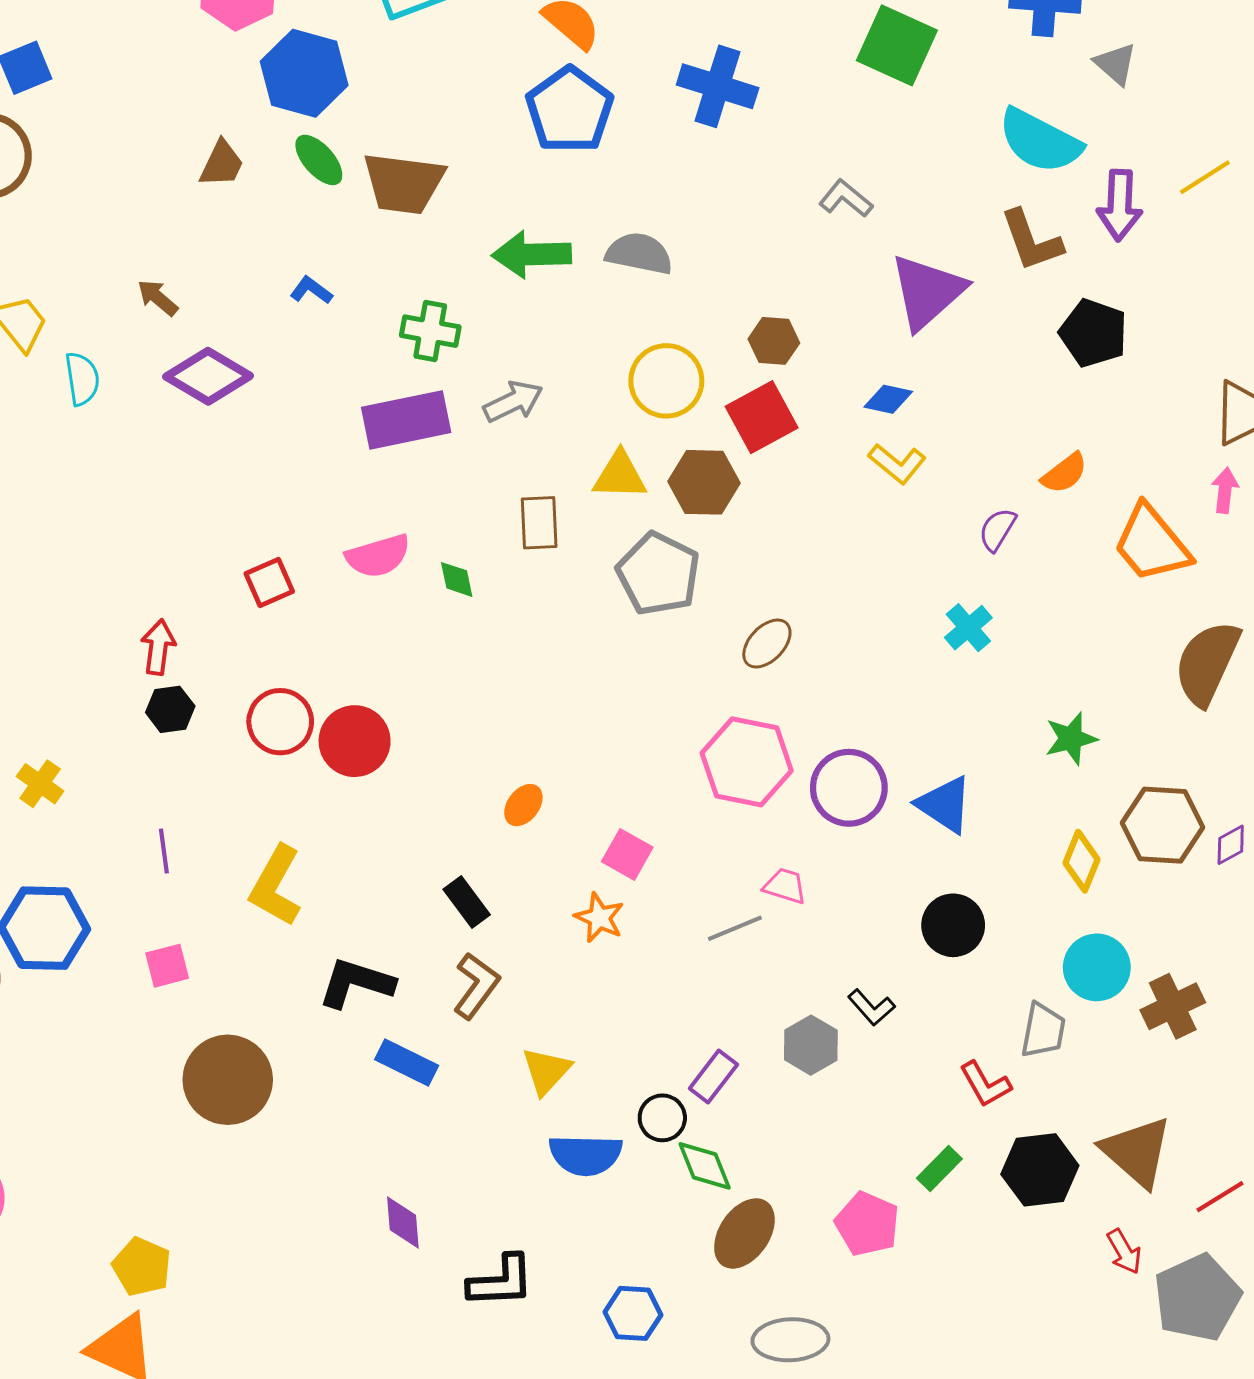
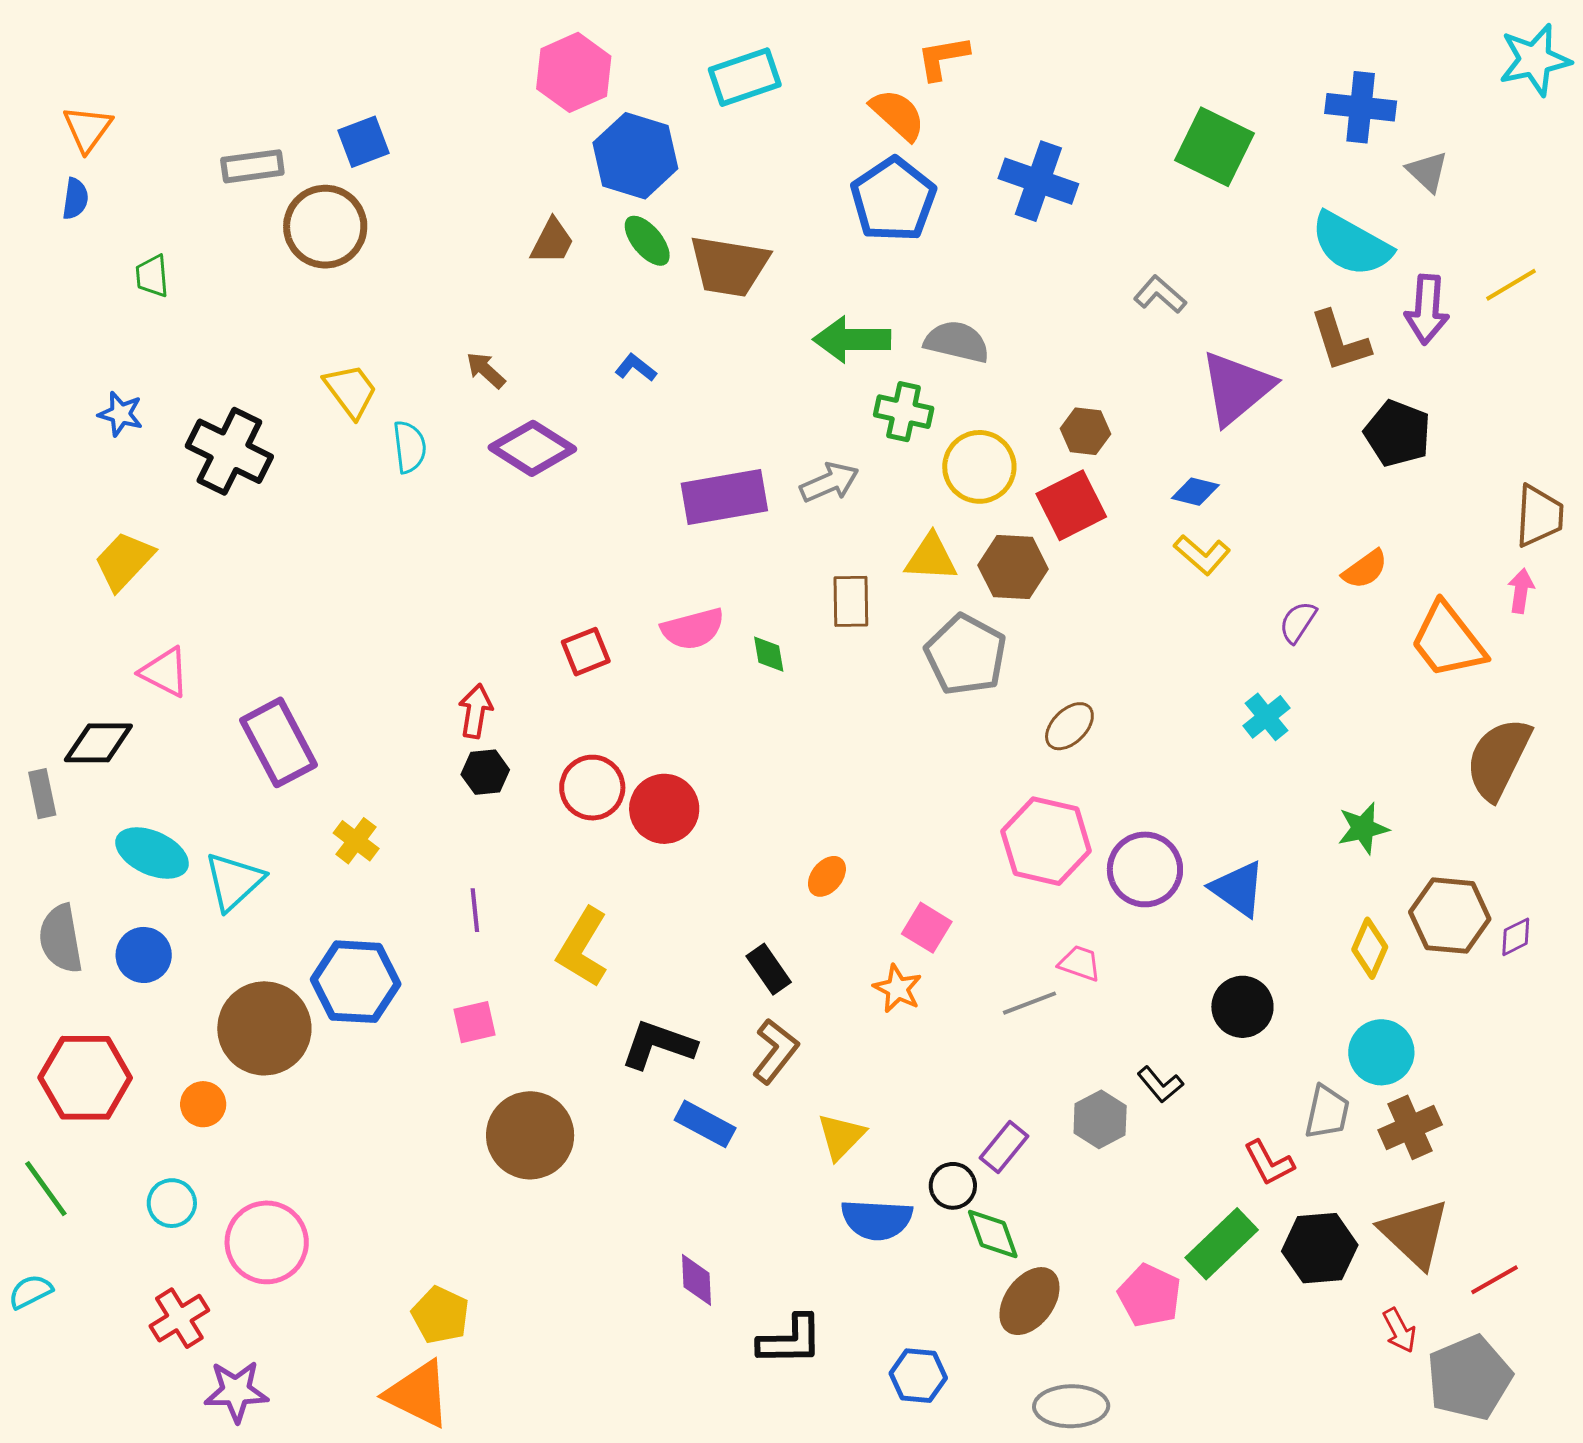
green cross: (430, 331) -> (904, 412), moved
brown cross: (1173, 1006) -> (1410, 1127), moved
green rectangle: (939, 1169) -> (1222, 1244), size x1.6

